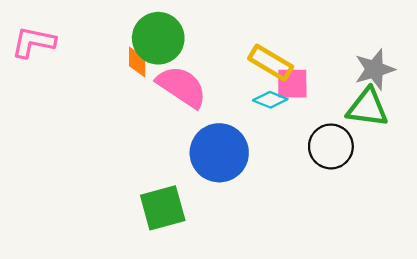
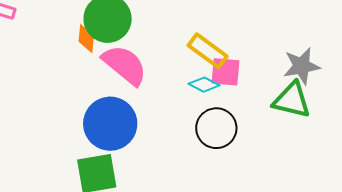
black circle: (331, 146) -> (216, 128), moved
blue circle: (219, 153) -> (110, 124), moved

